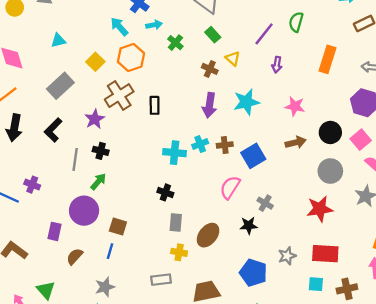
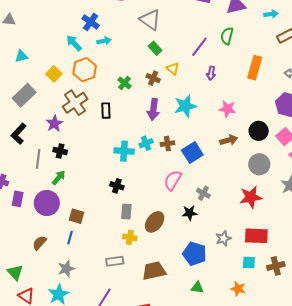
green cross: (175, 43) -> (124, 83), moved
purple rectangle: (54, 231) -> (18, 199), moved

